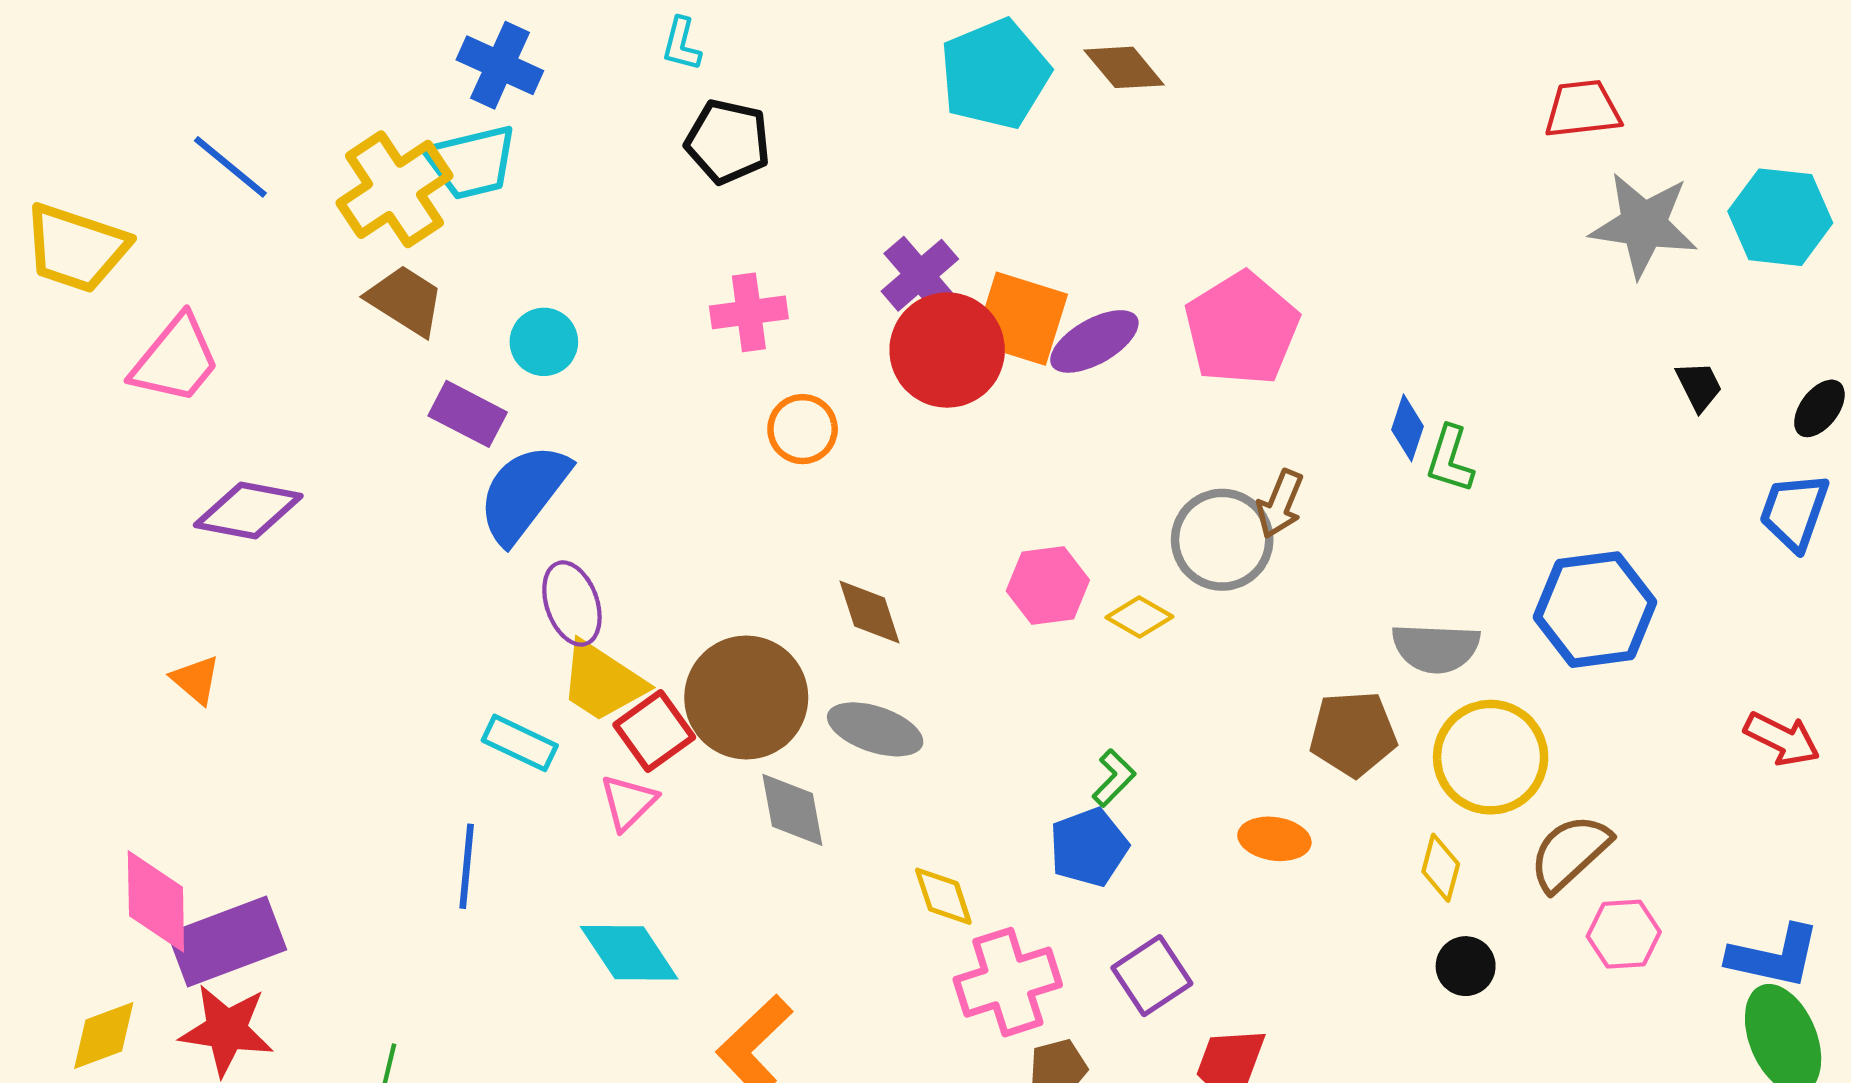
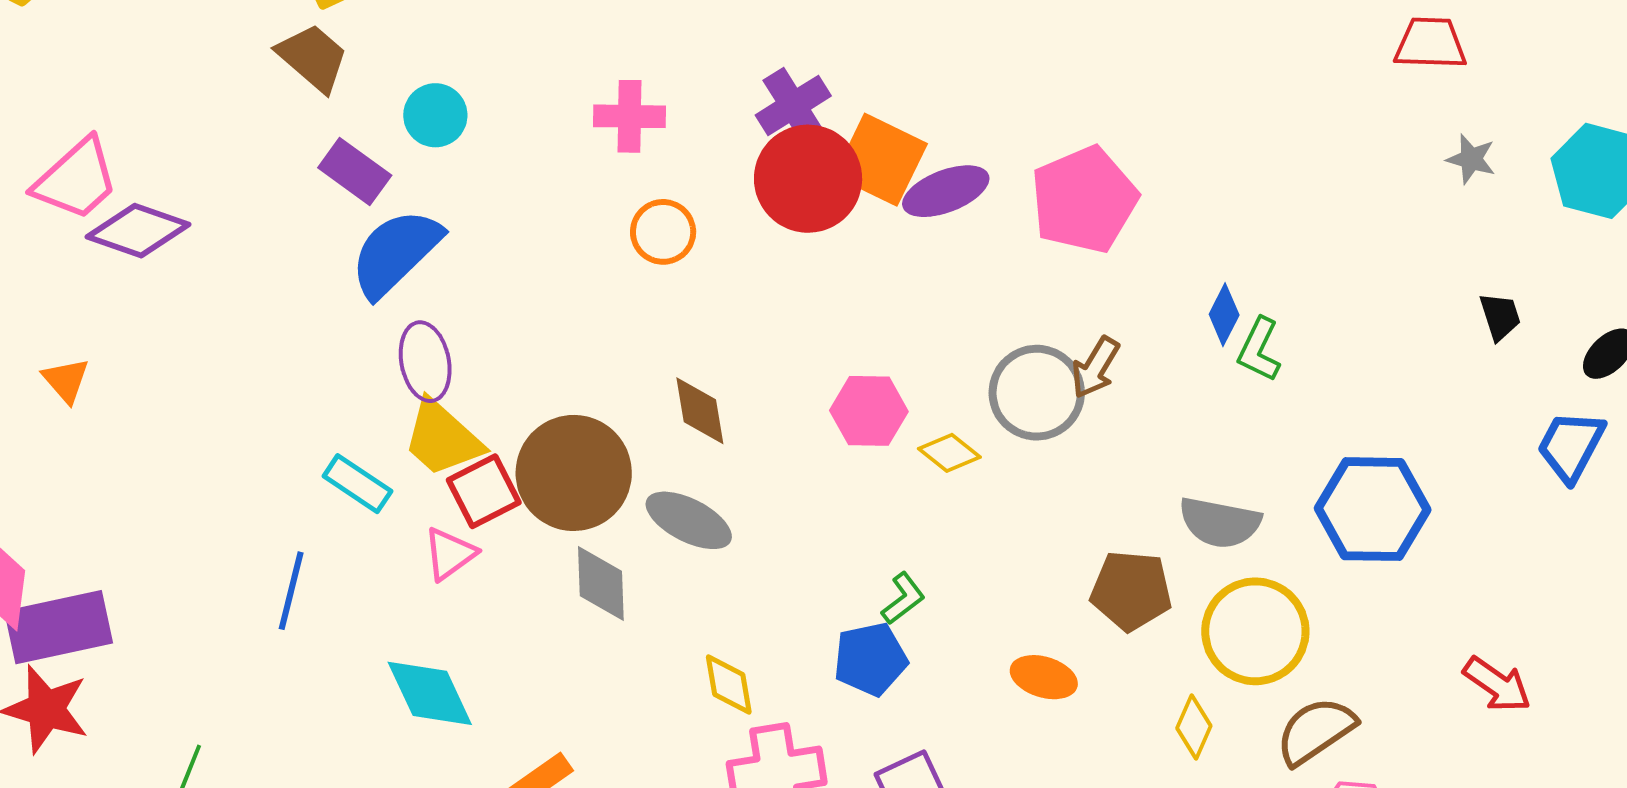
gray star: (1644, 225) -> (1471, 159), size x0.5
pink trapezoid: (176, 360) -> (76, 179), moved
red arrow: (1782, 739) -> (1497, 684), moved

